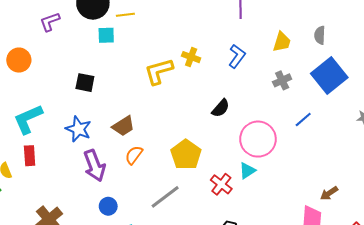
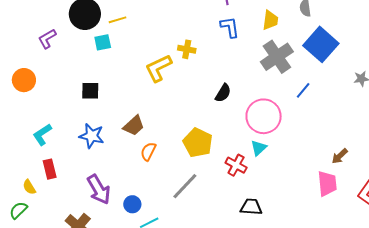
blue L-shape: (237, 56) -> (230, 27), moved, turned -35
gray cross: (282, 80) -> (277, 57), size x1.8
cyan L-shape: (28, 119) -> (42, 135), size x0.7
purple arrow: (94, 166) -> (99, 189), moved

